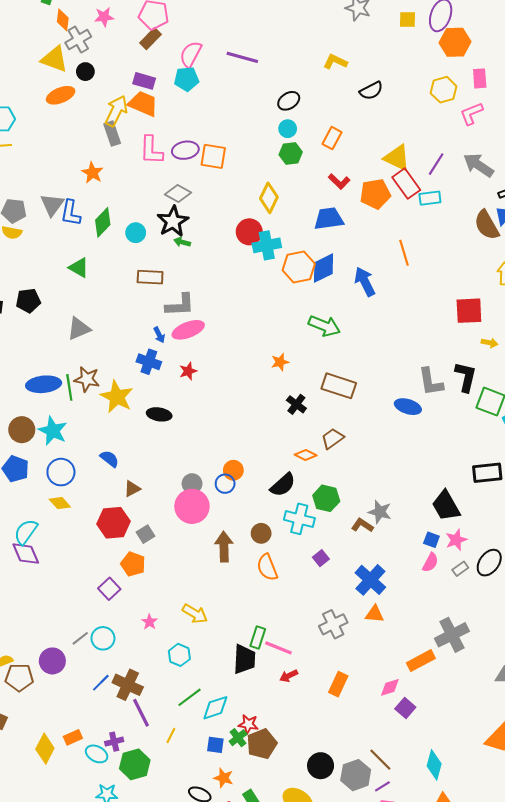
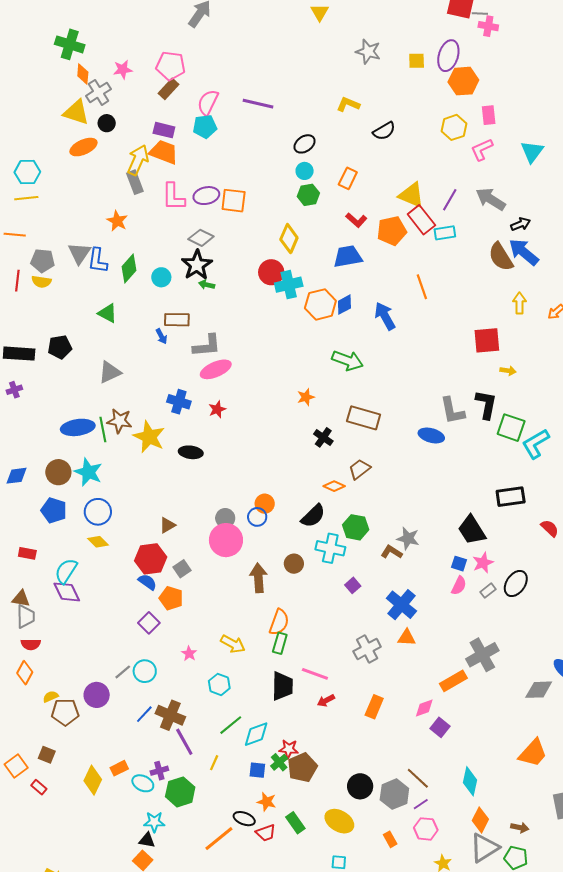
blue diamond: (323, 268) -> (344, 305), size x0.7
blue arrow: (159, 335) -> (161, 336), moved
blue semicircle: (109, 459) -> (147, 582), moved
orange semicircle: (267, 567) -> (279, 622), moved, turned -136
green rectangle: (258, 638) -> (280, 643), moved

